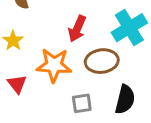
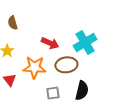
red arrow: (77, 29) -> (50, 43), turned -90

